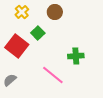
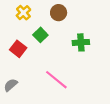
red square: (17, 46) -> (18, 49), size x0.7
green cross: (76, 56) -> (81, 42), moved

